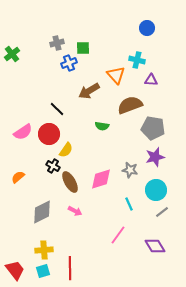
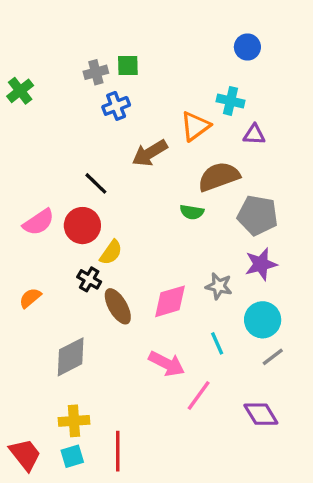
green square: (83, 48) -> (128, 66), moved
orange triangle: (116, 75) -> (195, 126), turned 36
green semicircle: (102, 126) -> (192, 212), moved
pink arrow: (75, 211) -> (167, 364), moved, size x1.5

